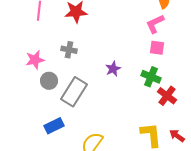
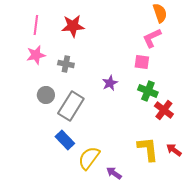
pink square: (157, 48) -> (142, 62), moved
pink star: (35, 60) -> (36, 55), moved
blue rectangle: (54, 126) -> (65, 140), moved, turned 72

